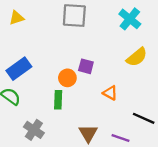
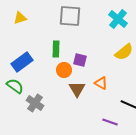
green rectangle: (58, 100) -> (56, 49), moved
gray cross: (34, 130) -> (35, 103), moved
brown triangle: (88, 133) -> (77, 89), moved

